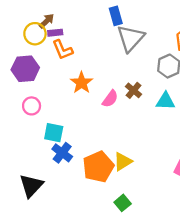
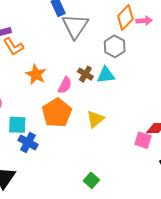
cyan triangle: (165, 101) -> (106, 75), moved
yellow triangle: (123, 162) -> (95, 119), moved
orange pentagon: (98, 167) -> (57, 113), moved

